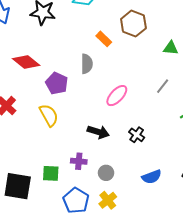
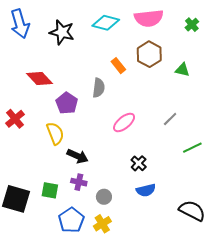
green triangle: (171, 48) -> (182, 70), moved
black arrow: (98, 132) -> (77, 156), moved
blue semicircle: (152, 177) -> (146, 190), moved

